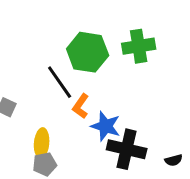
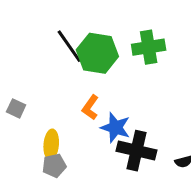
black line: (60, 82) -> (69, 46), moved

